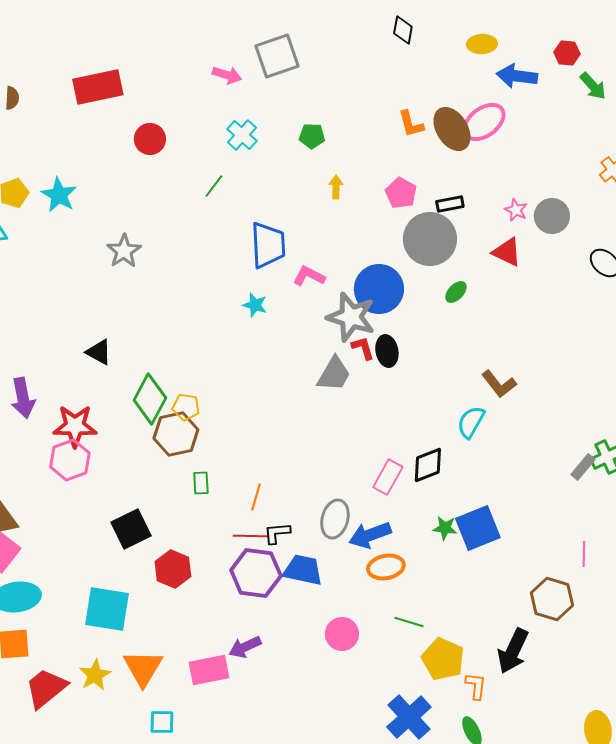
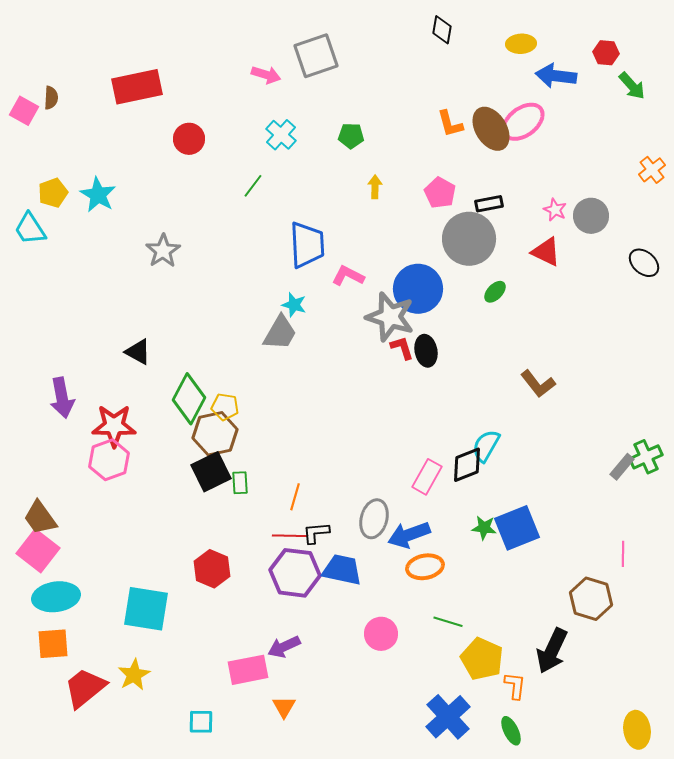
gray trapezoid: (334, 374) -> (280, 333), moved
cyan semicircle: (471, 422) -> (486, 446), moved
black square: (131, 529) -> (211, 472), moved
orange triangle: (143, 668) -> (284, 707), moved, size x0.6

